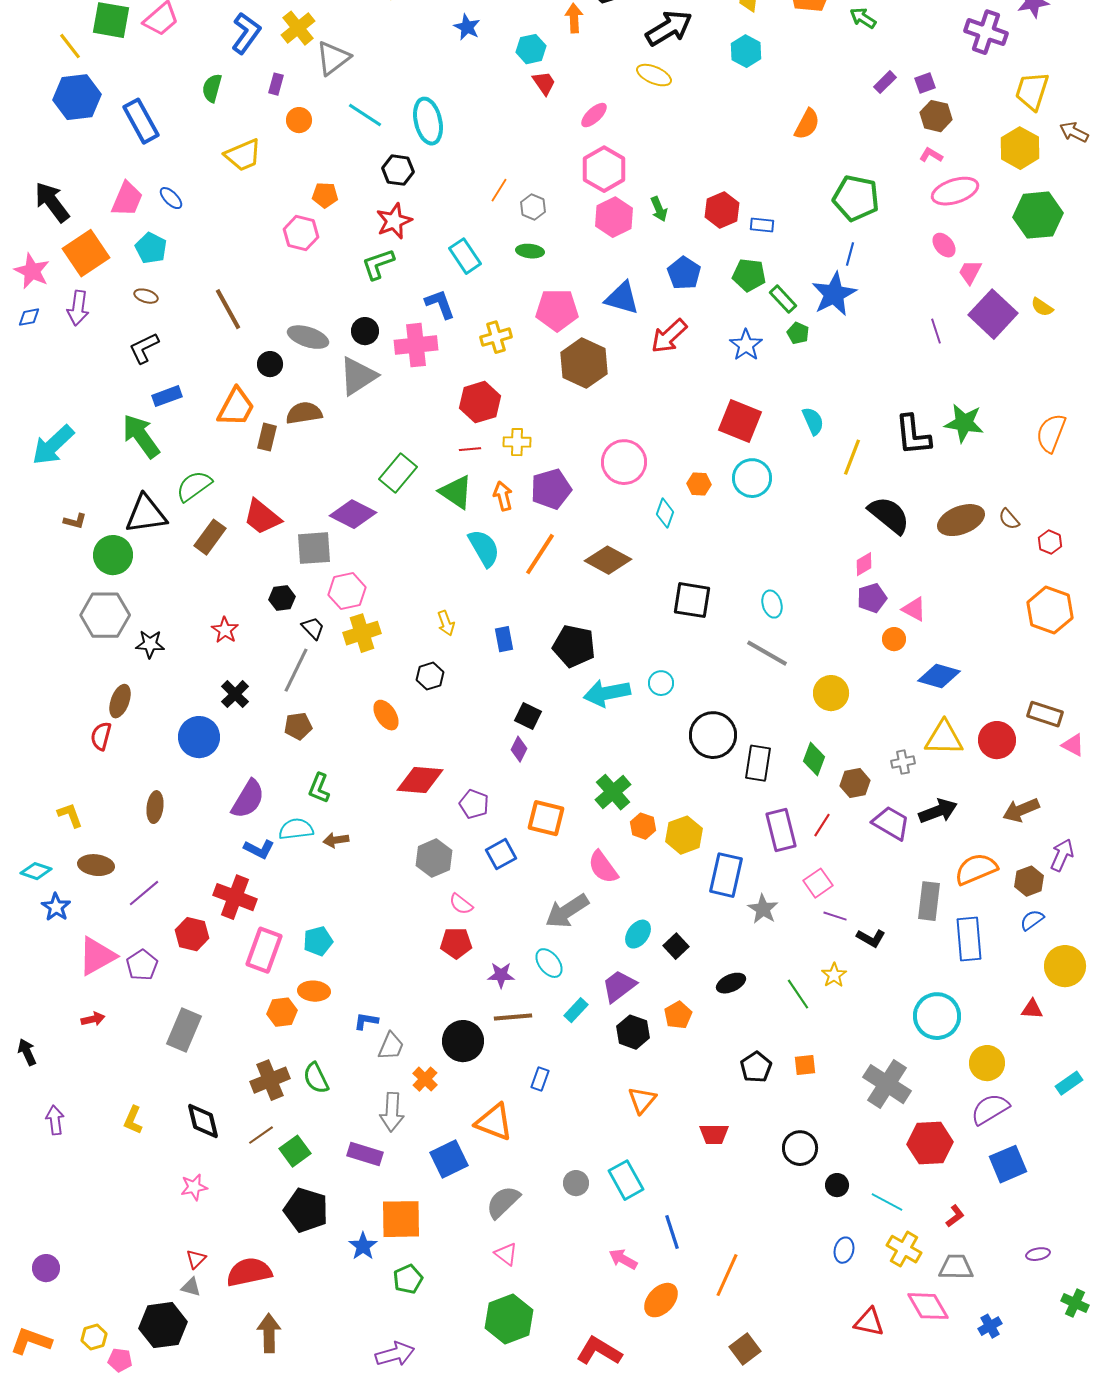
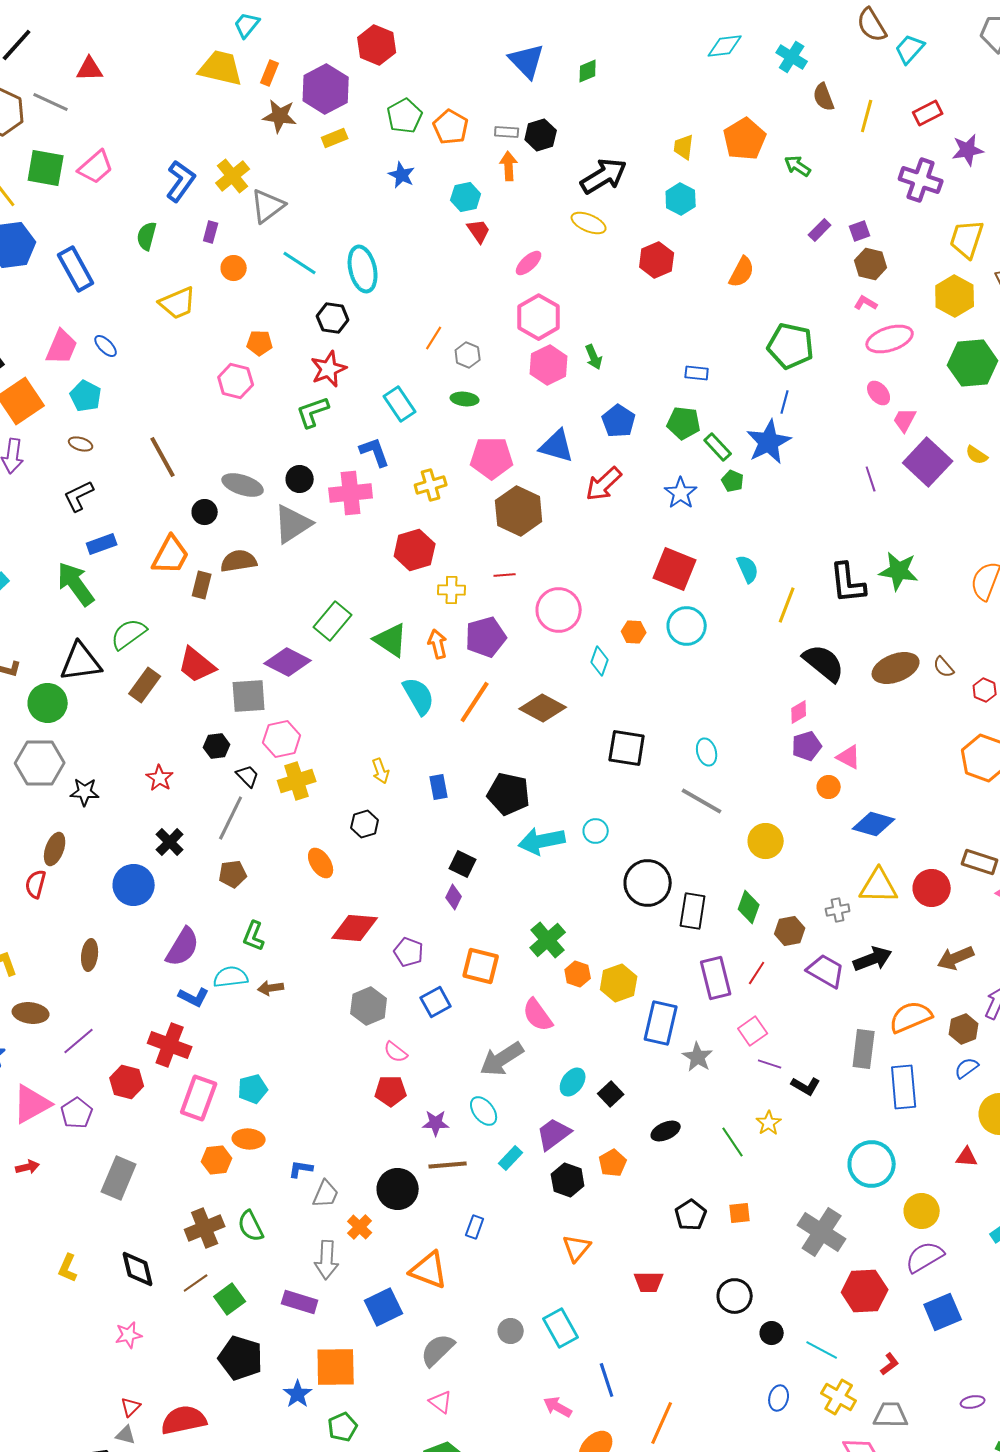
red hexagon: (722, 210) -> (657, 260), moved
red line: (470, 449) -> (505, 575), moved

